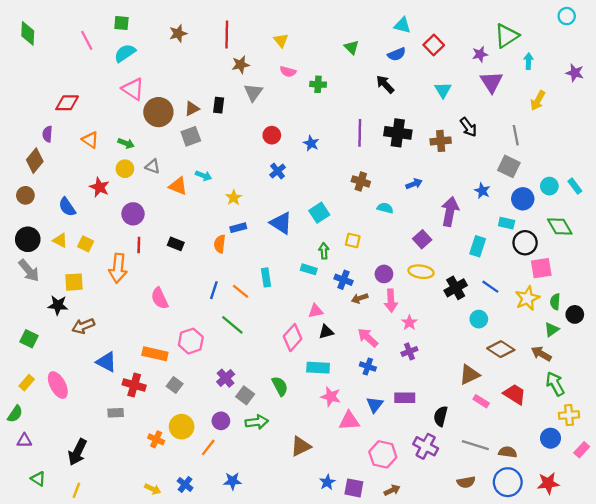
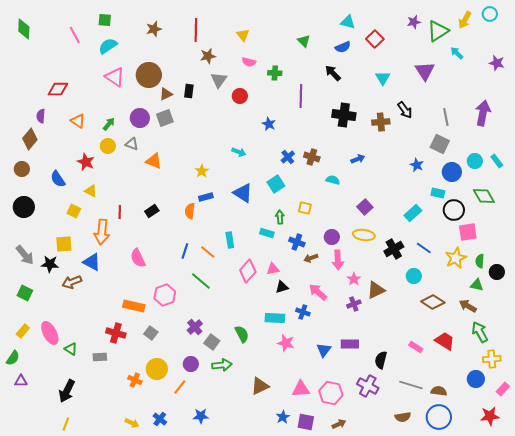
purple star: (480, 54) -> (414, 22), moved
cyan arrow: (529, 61) -> (457, 53), turned -48
yellow arrow: (538, 100) -> (465, 20), moved
brown circle: (158, 112) -> (149, 75), moved
purple line: (360, 133) -> (301, 96), moved
red circle: (272, 135) -> (240, 96), moved
green arrow: (126, 143) -> (109, 124), turned -72
blue cross: (278, 171) -> (288, 157), moved
cyan arrow: (204, 176) -> (239, 152), moved
purple arrow: (450, 212) -> (483, 113), moved
purple circle: (133, 214) -> (140, 118), moved
yellow triangle: (60, 240) -> (91, 191), moved
black rectangle: (176, 244) -> (152, 211), turned -56
cyan rectangle: (478, 246) -> (413, 213), turned 30
gray arrow: (29, 271) -> (25, 255), moved
green triangle: (552, 329) -> (477, 285), turned 48
pink diamond: (293, 338) -> (248, 271), moved
blue triangle: (106, 362) -> (92, 262), moved
blue cross: (368, 366) -> (303, 312), moved
brown triangle: (470, 375) -> (376, 290), moved
pink triangle: (349, 421) -> (301, 389), moved
green triangle: (38, 479) -> (71, 349), moved
red star: (548, 483) -> (490, 416), moved

